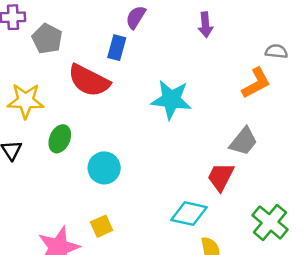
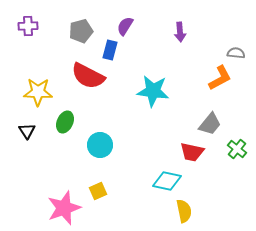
gray pentagon: (47, 39) -> (81, 31), moved, turned 30
red trapezoid: (221, 177) -> (192, 152), turned -105
green cross: (270, 222) -> (237, 149), moved, size x0.7

